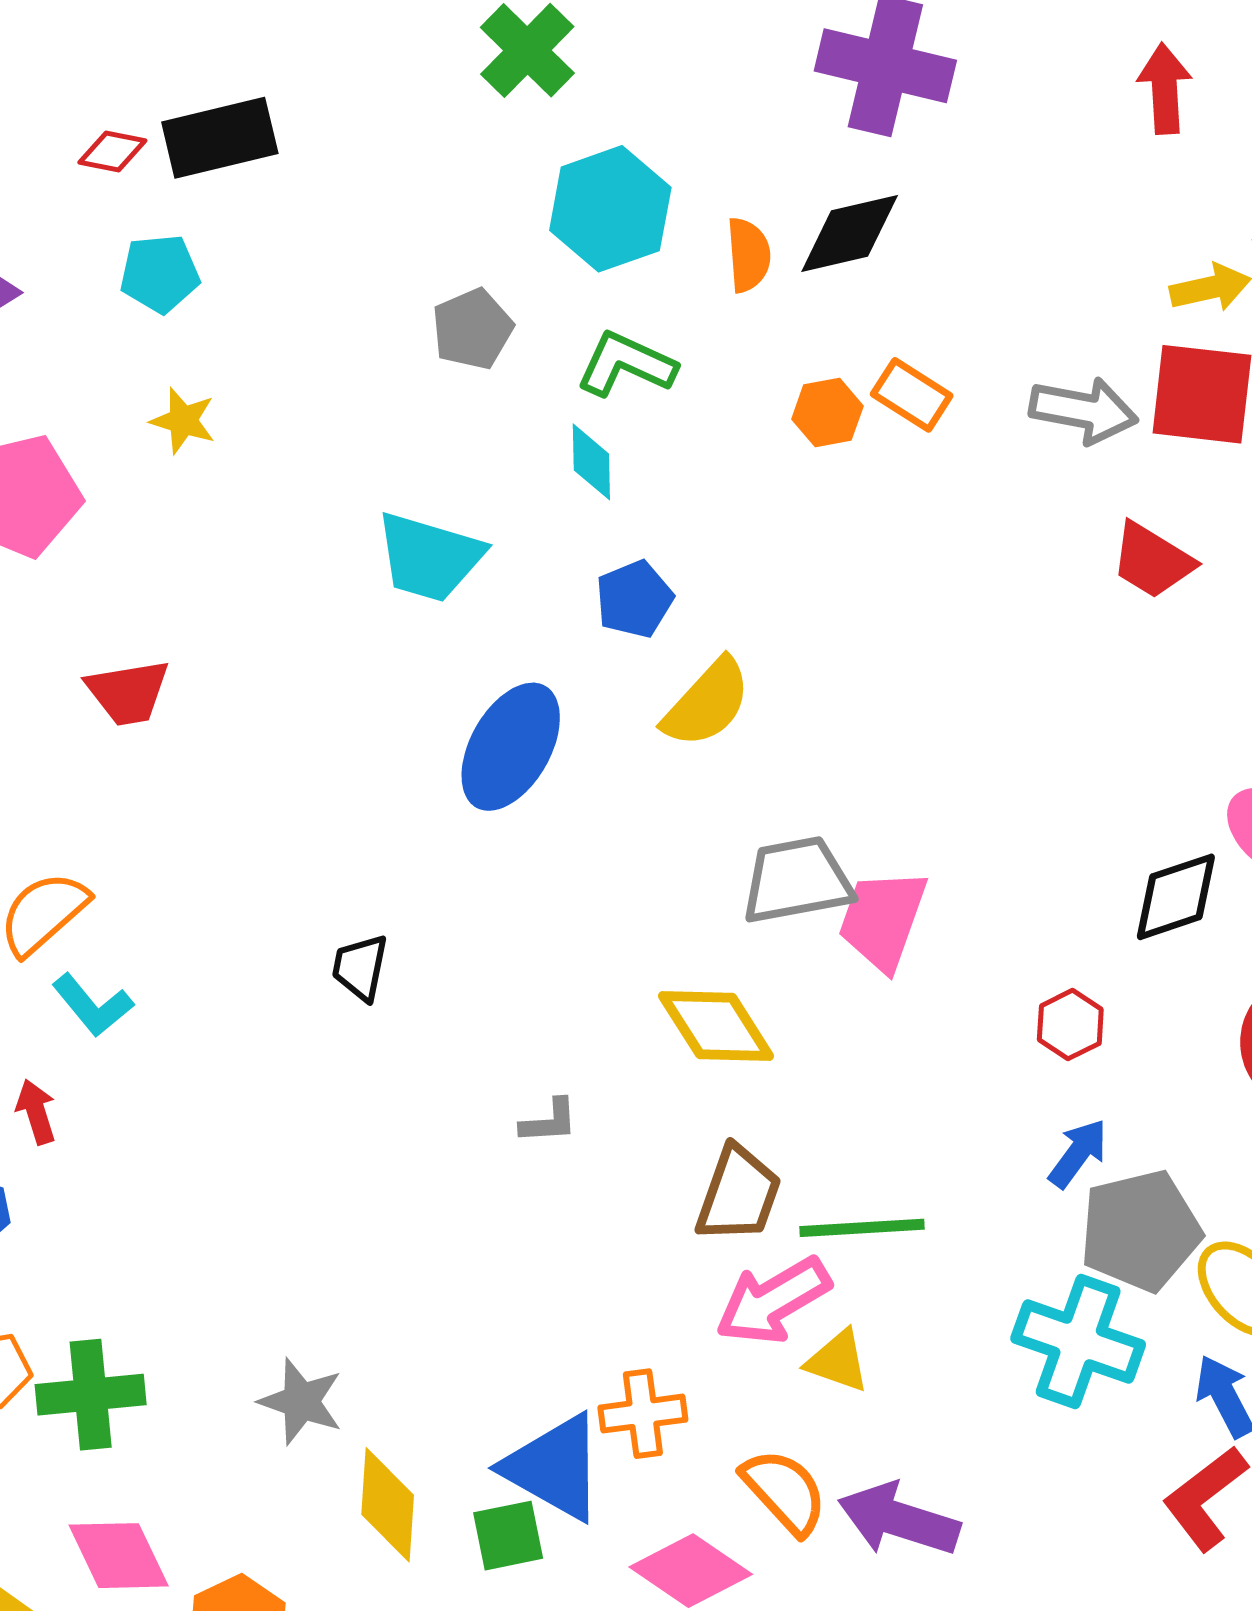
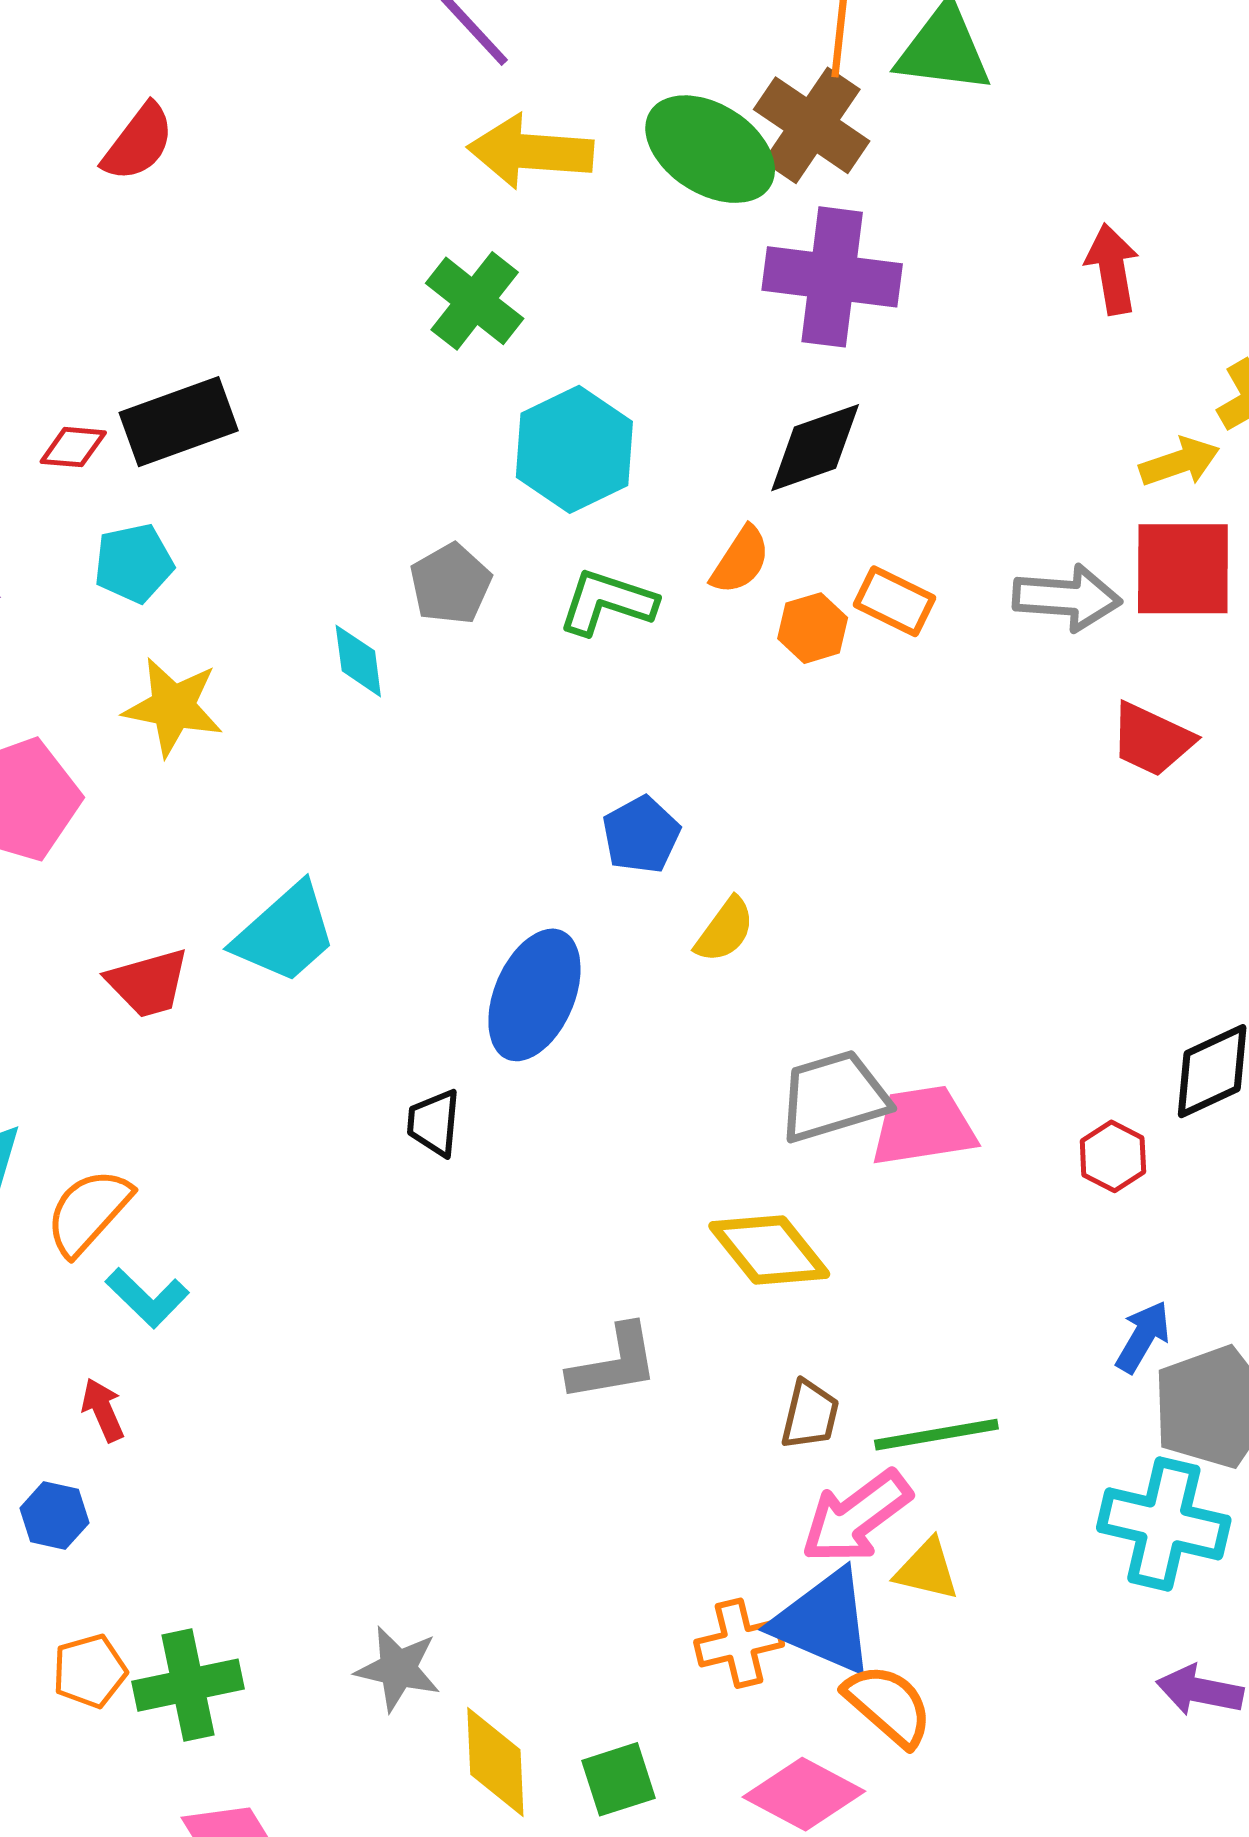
orange semicircle: (748, 255) -> (740, 560), moved, turned 44
yellow star: (183, 421) -> (173, 707), size x1.5
cyan diamond: (591, 462) -> (358, 661), moved
cyan trapezoid: (429, 557) -> (285, 933), moved, turned -52
yellow semicircle: (707, 703) -> (725, 930), size x0.7
pink trapezoid: (883, 920) -> (923, 1126), turned 68
black trapezoid: (360, 967) -> (434, 1123), moved
red hexagon: (1070, 1025) -> (1113, 1156), moved
gray L-shape: (549, 1121) -> (614, 1363), size x1.6
brown trapezoid: (738, 1194) -> (810, 1415), size x0.7
blue triangle: (554, 1467) -> (824, 1622), moved
purple arrow: (899, 1520) -> (1200, 1690), moved, size x0.7

